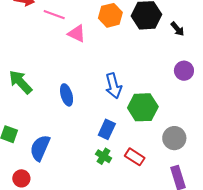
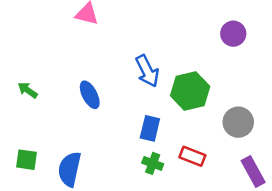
green arrow: (20, 82) -> (28, 90), size x0.6

